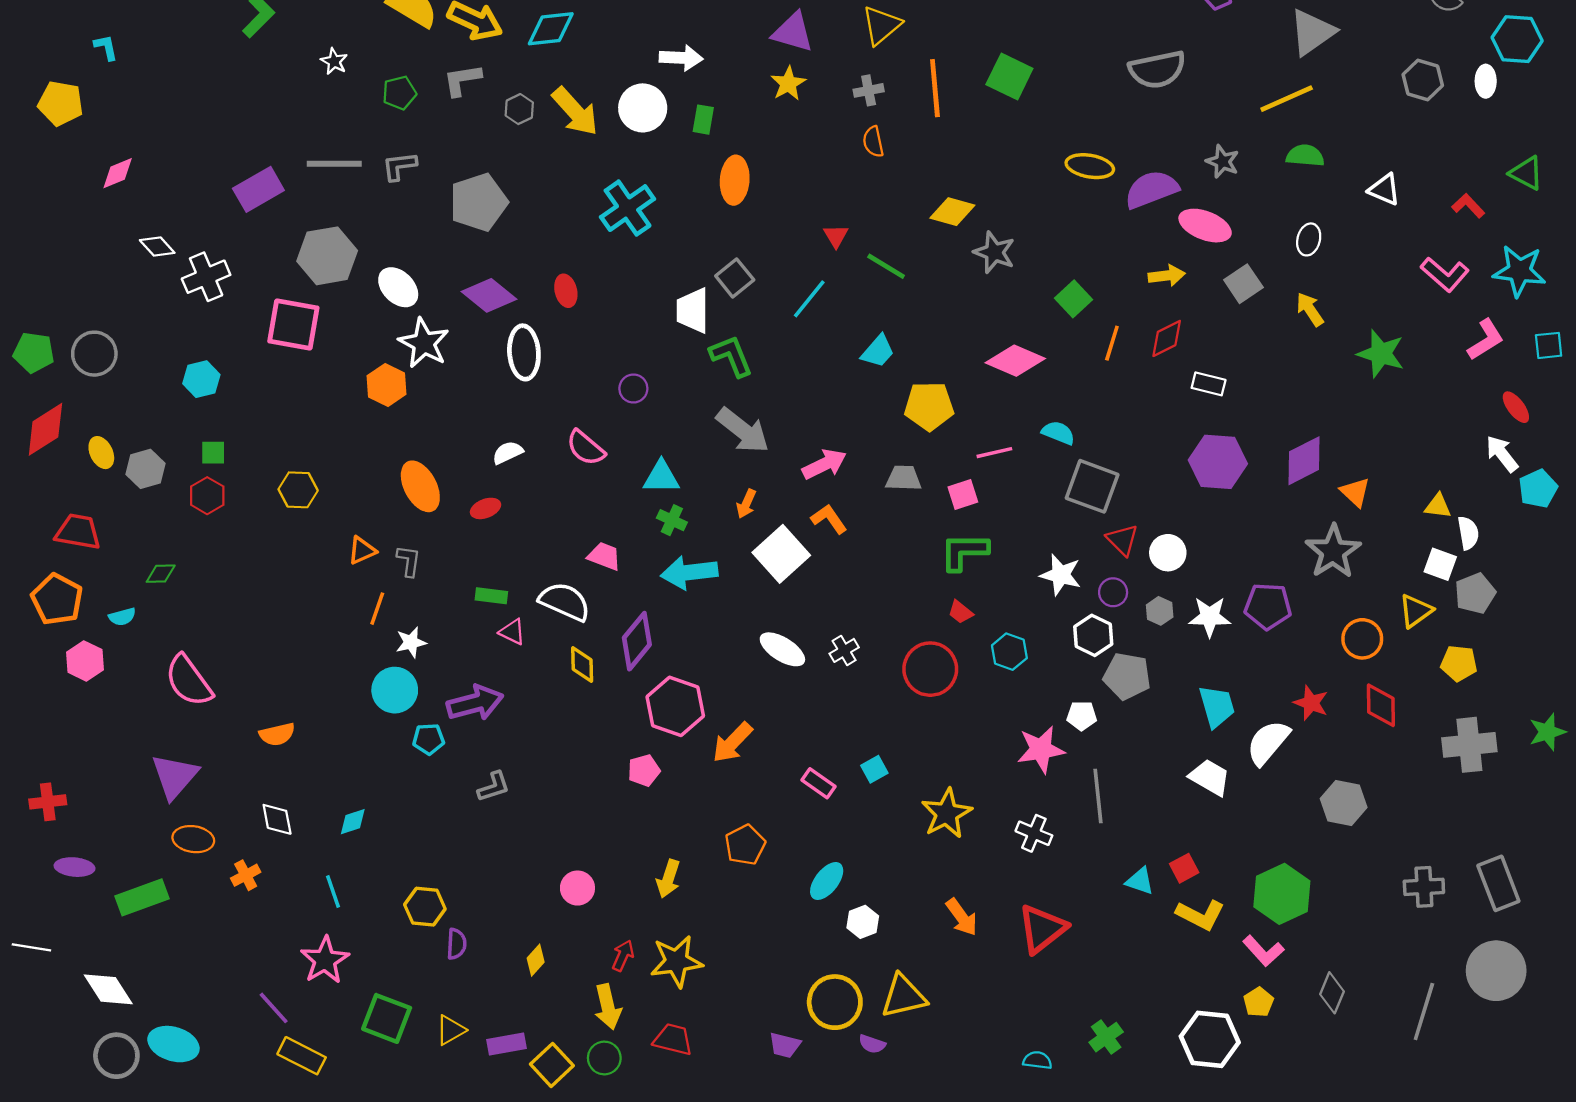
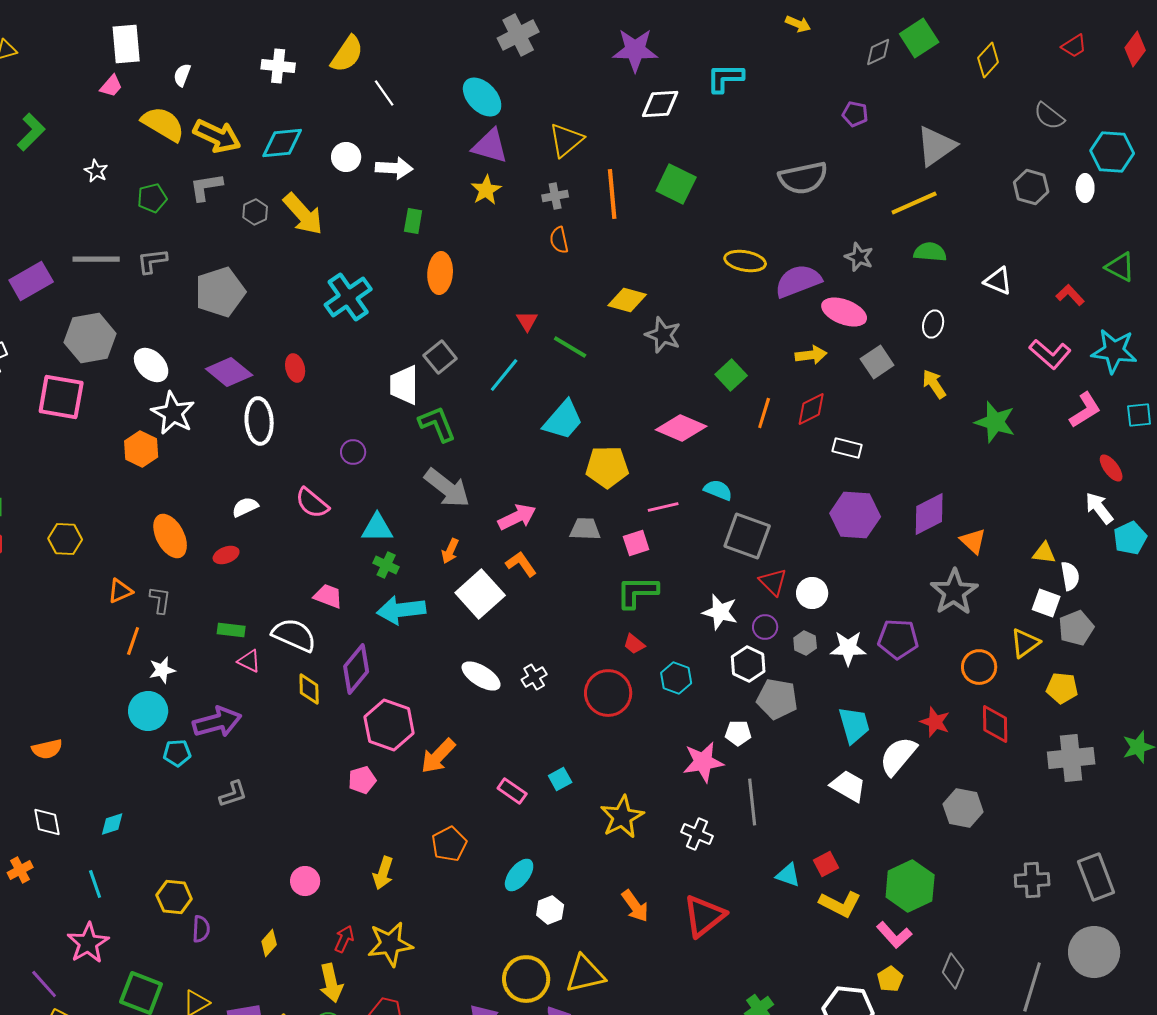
white circle: (643, 108) -> (346, 157), moved, size x0.7
cyan trapezoid: (878, 351) -> (563, 420), size x1.4

